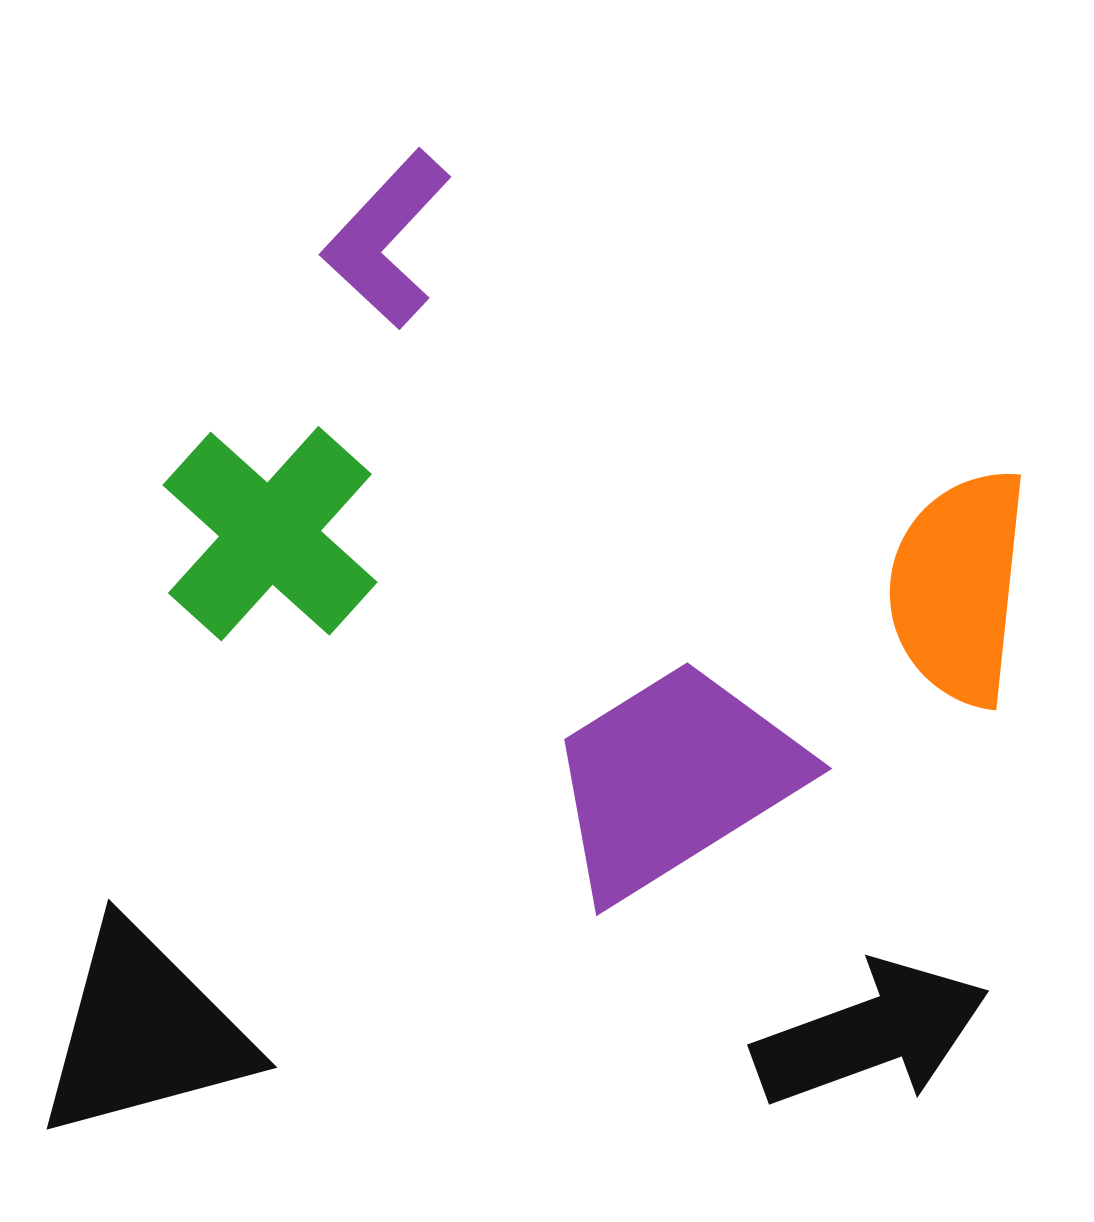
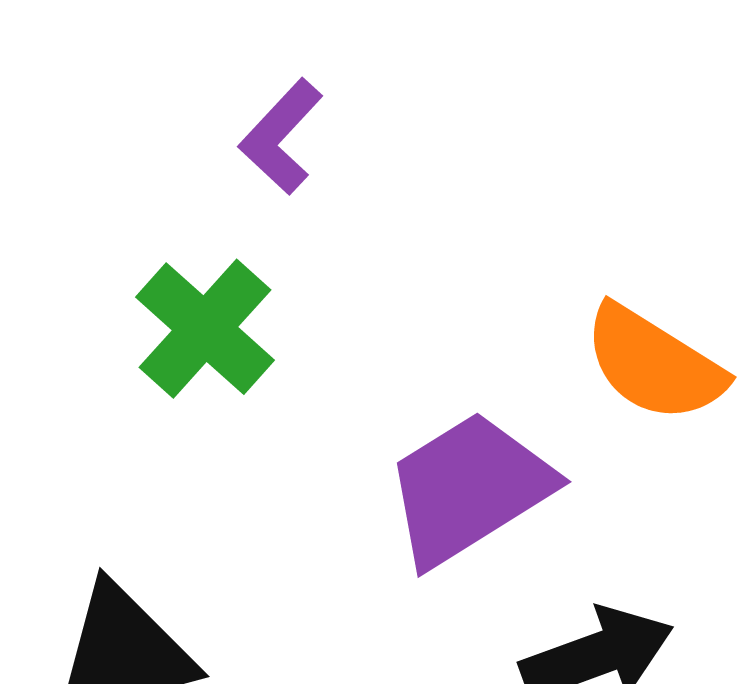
orange semicircle: (958, 587) -> (654, 364), turned -64

